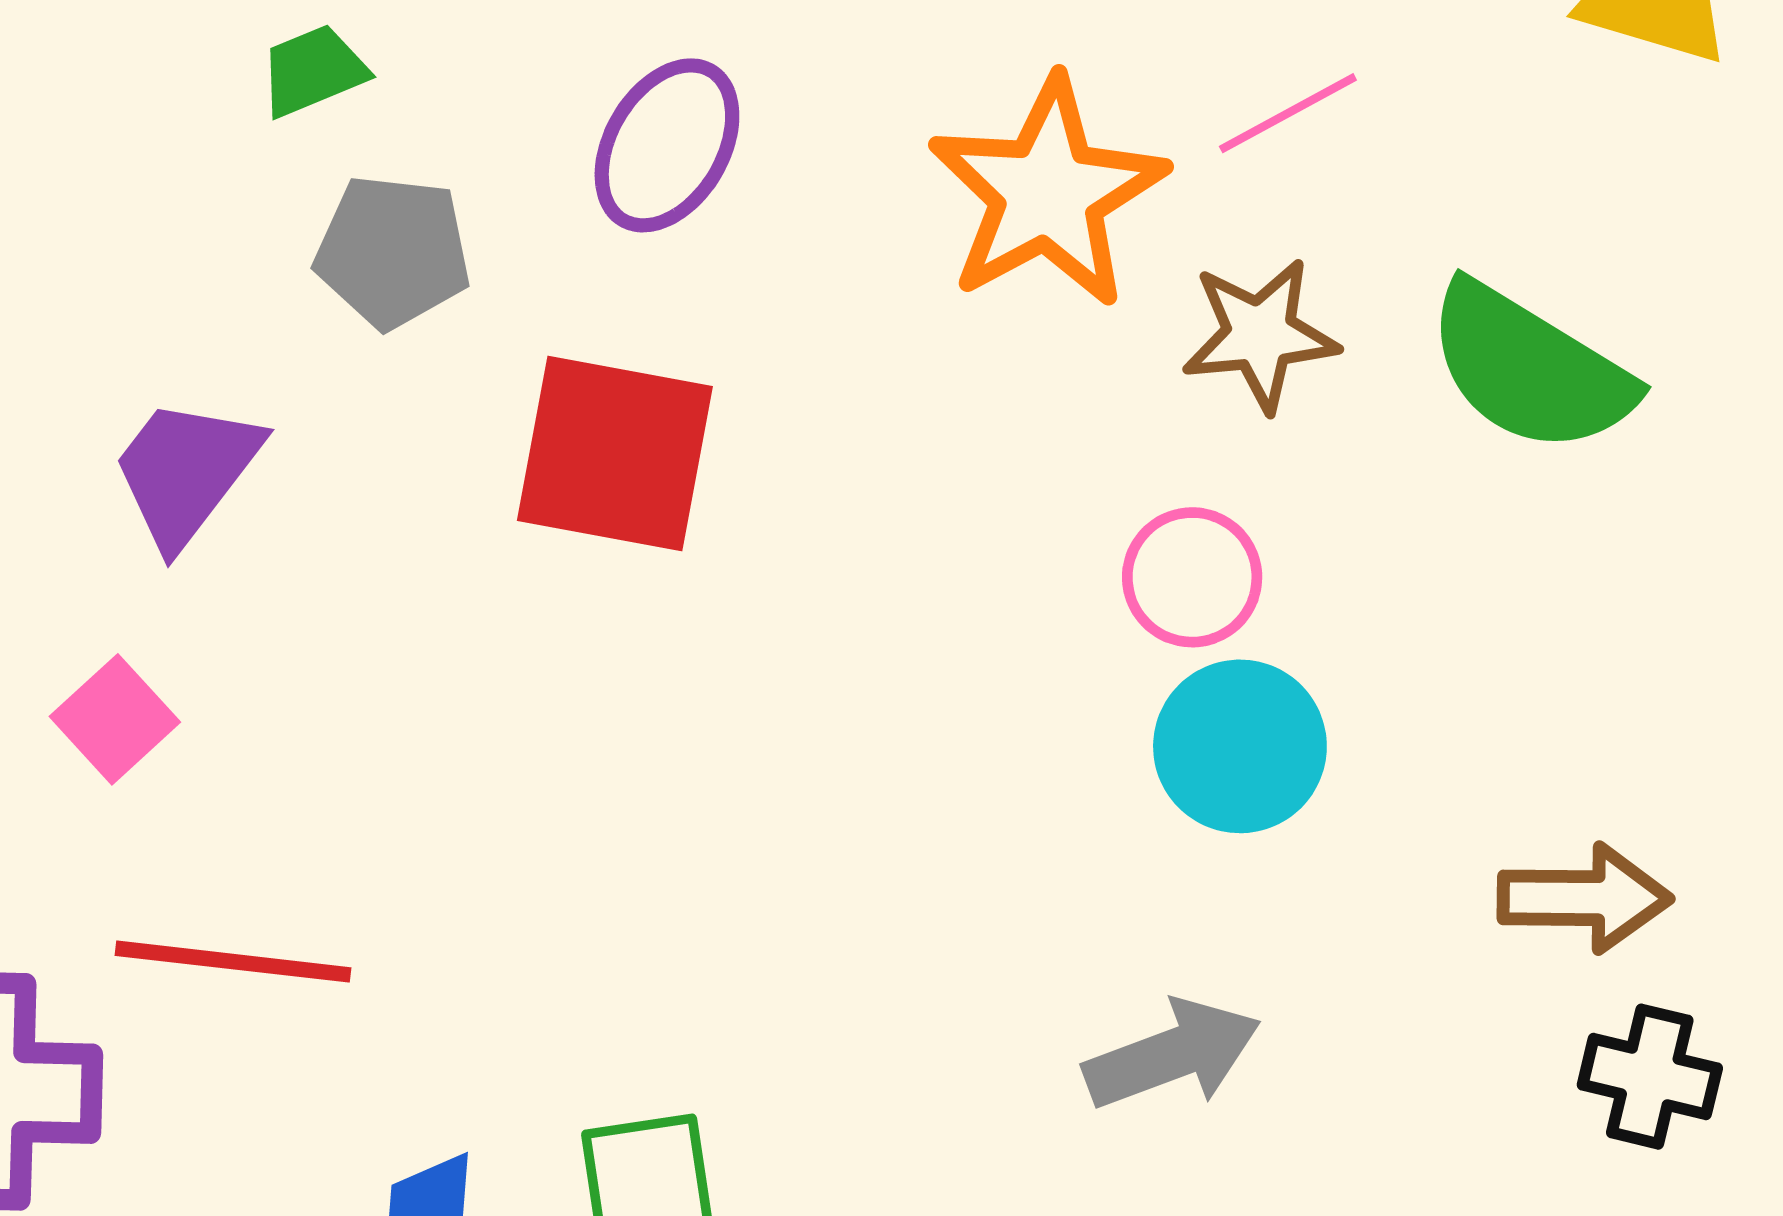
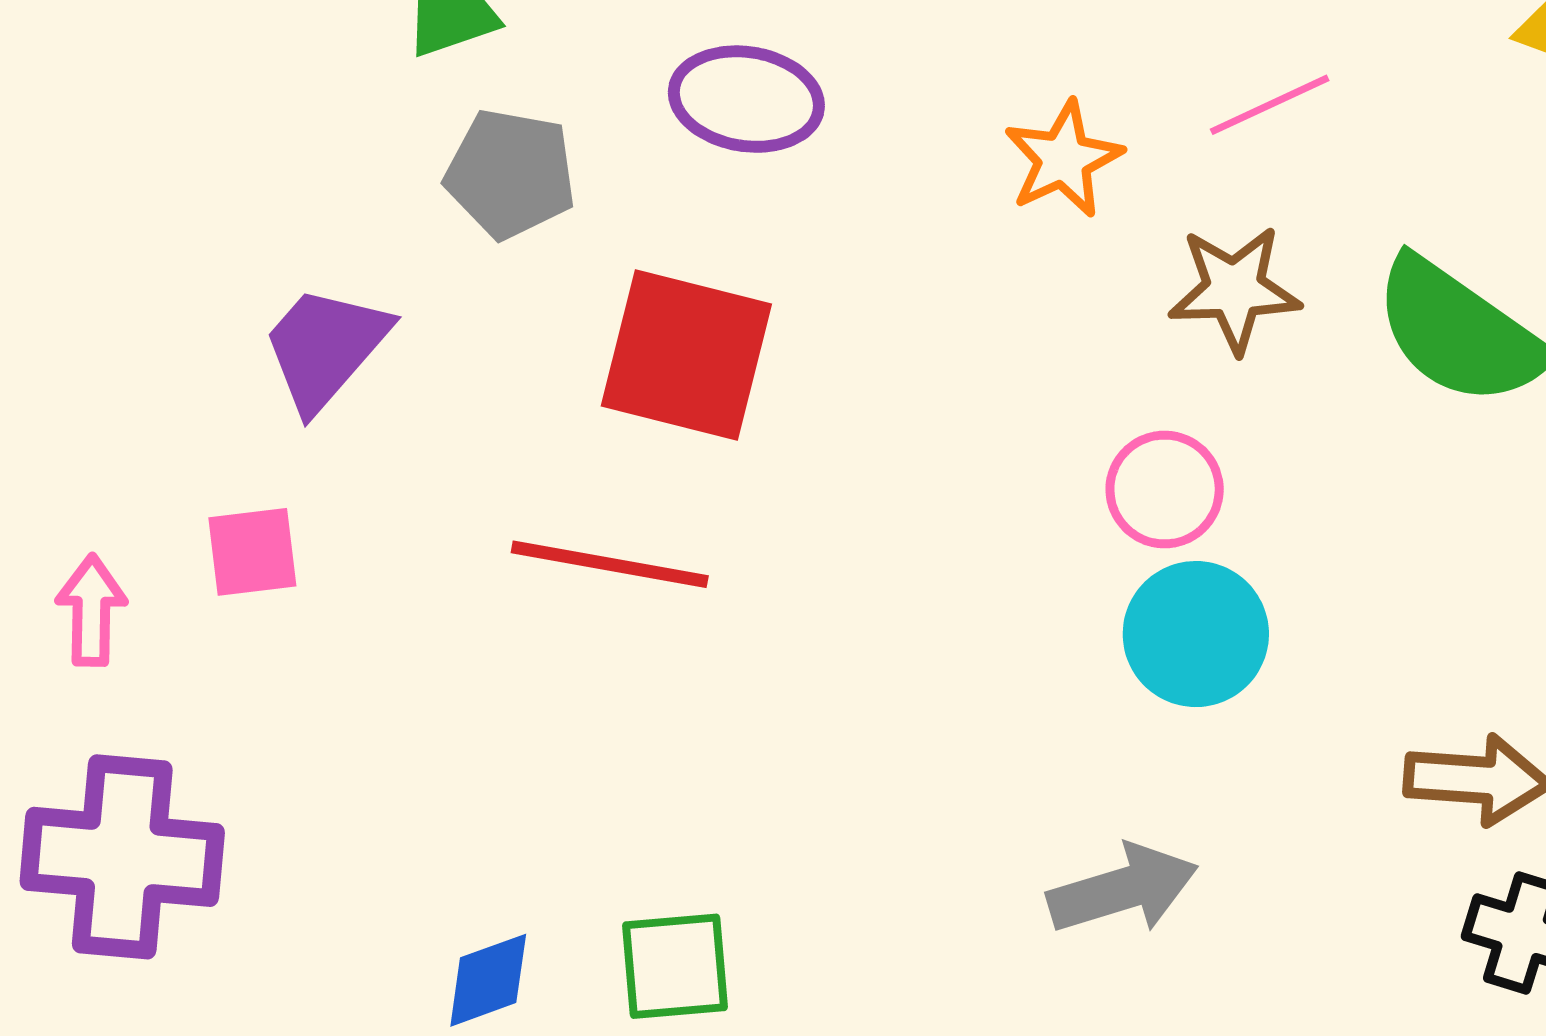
purple ellipse: (667, 145) -> (746, 99), turned 65
orange star: (1047, 193) -> (1063, 159), size x0.6
pink square: (115, 719) -> (252, 552), turned 32
red line: (233, 962) -> (610, 564), moved

